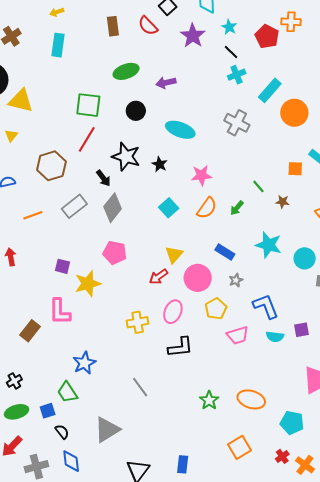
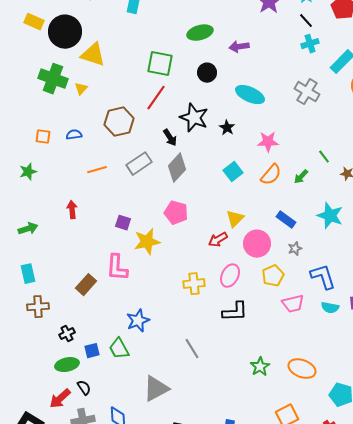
blue square: (48, 411) -> (92, 351), moved
black semicircle: (62, 432) -> (84, 388), moved

